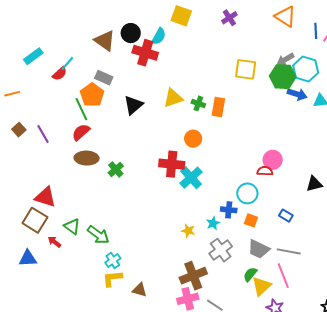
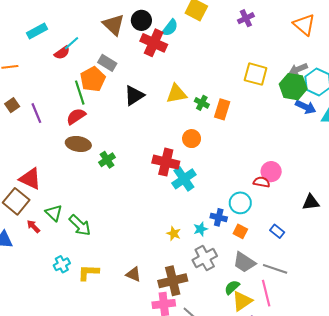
cyan cross: (113, 260) -> (62, 264), moved
brown triangle: (140, 290) -> (133, 274), moved

